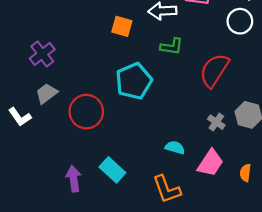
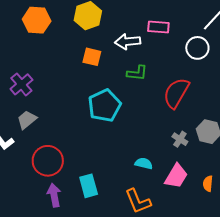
red circle: (86, 112) -> (48, 161), moved
cyan rectangle: (112, 170) -> (89, 186), turned 35

